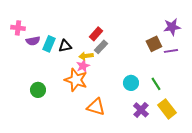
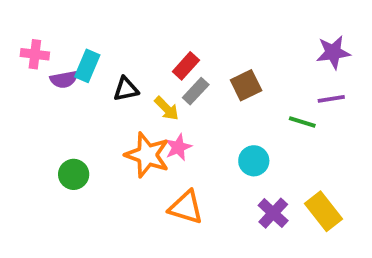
cyan rectangle: (49, 44) -> (87, 66), moved
brown square: (154, 44) -> (246, 85), moved
yellow arrow: (86, 56) -> (167, 108), turned -128
pink star: (83, 66) -> (178, 147), moved
green line: (156, 84) -> (302, 122), moved, turned -40

